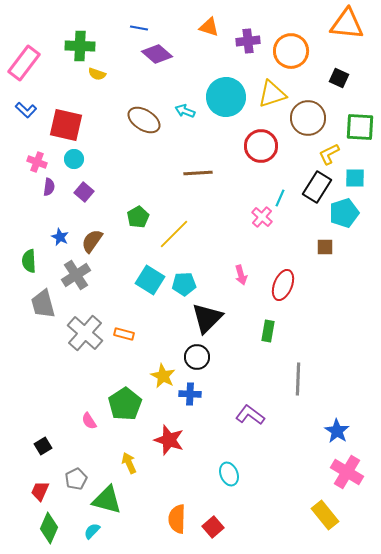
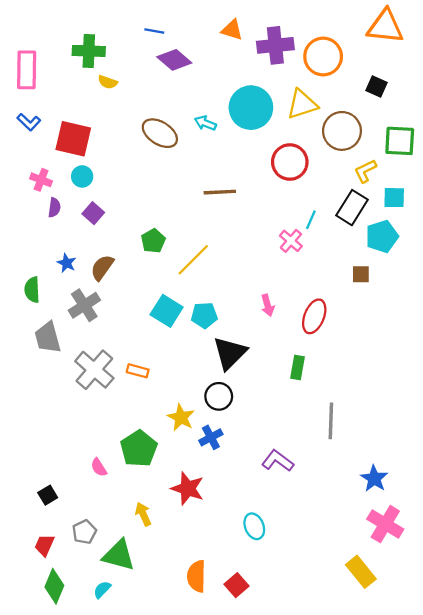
purple cross: (248, 41) -> (275, 45), size x1.4
pink rectangle: (24, 63) -> (27, 70), turned -36
blue cross: (190, 394) -> (211, 437), turned -30

